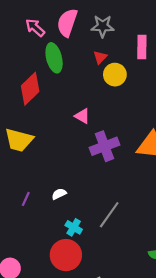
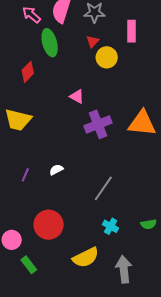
red diamond: (30, 89) -> (28, 72), size x0.7
cyan cross: (74, 227) -> (111, 226), moved
red circle: (66, 255) -> (49, 225), moved

